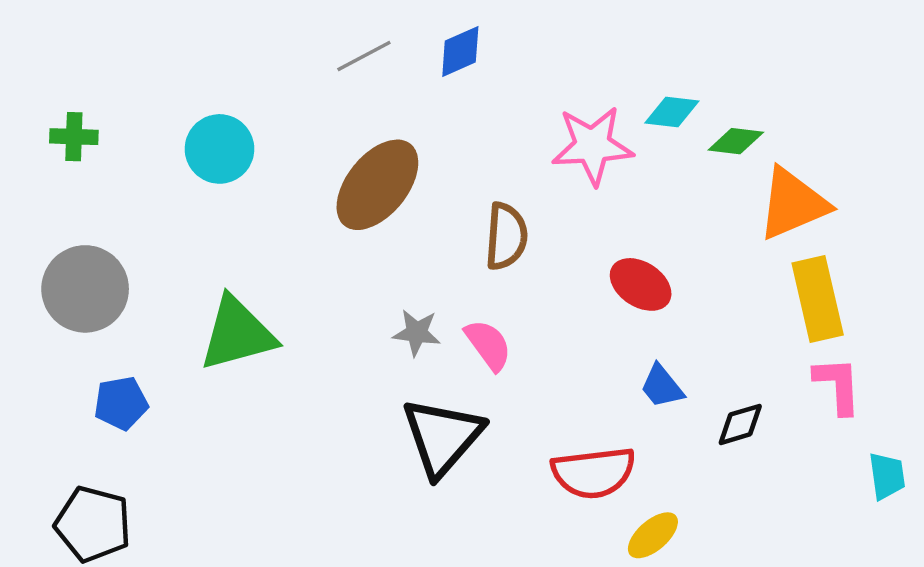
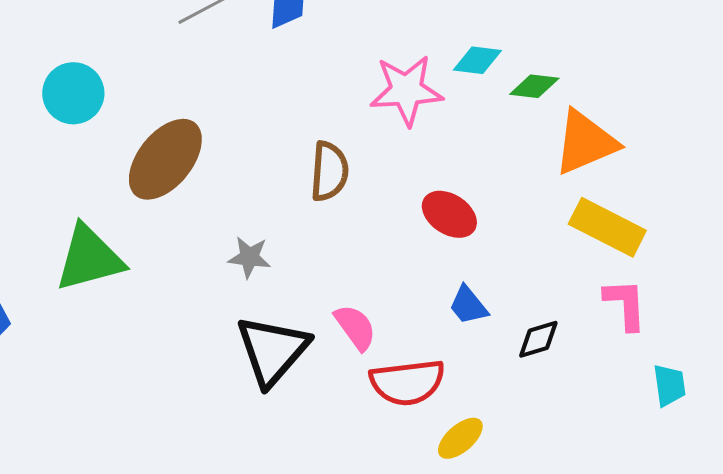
brown ellipse: (377, 185) -> (165, 159), moved
yellow rectangle: (818, 299) -> (607, 227), turned -50
pink semicircle: (488, 345) -> (355, 327), moved

